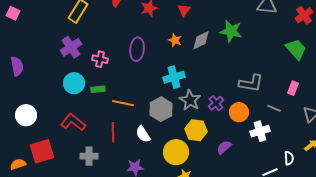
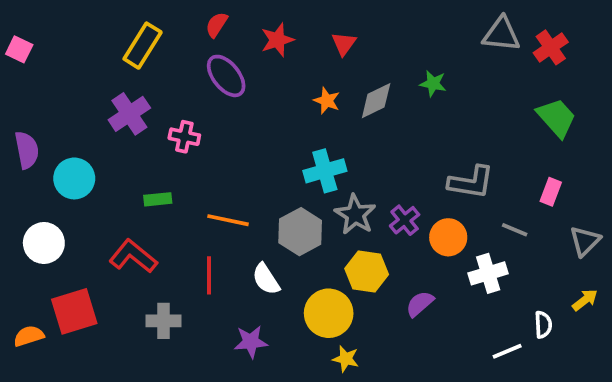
red cross: (304, 15) -> (551, 47), moved
green star: (231, 31) -> (433, 84), size x0.6
purple ellipse: (137, 49) -> (226, 76), moved, turned -45
cyan circle: (74, 83) -> (74, 178), moved
green rectangle: (98, 89) -> (158, 199), moved

